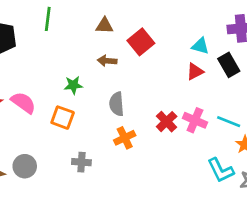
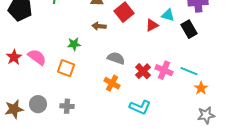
red triangle: (195, 72) -> (152, 25), moved
gray semicircle: (117, 104) -> (116, 58), moved, turned 114
orange cross: (125, 138) -> (112, 83), turned -35
gray cross: (81, 162) -> (67, 106), moved
cyan L-shape: (221, 170) -> (140, 107), moved, turned -40

